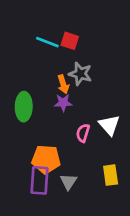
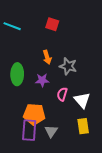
cyan line: (47, 42) -> (12, 26), moved
gray star: (80, 74) -> (68, 66), moved
purple star: (63, 103) -> (42, 80), moved
white triangle: (109, 125) -> (82, 100), moved

